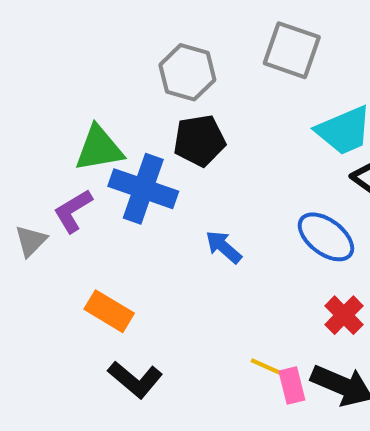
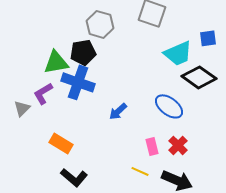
black pentagon: (199, 141) -> (83, 52), moved
blue arrow: (224, 247) -> (118, 111), turned -84
pink rectangle: (292, 385) -> (152, 146), moved

